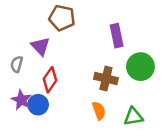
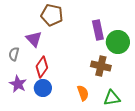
green circle: (140, 67) -> (118, 42), moved
brown cross: (106, 79) -> (101, 66), moved
blue circle: (38, 105) -> (43, 88), moved

